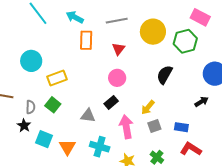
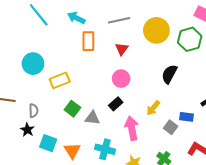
green square: (53, 105) -> (72, 109), moved
gray square: (154, 126) -> (171, 127), moved, turned -32
blue rectangle: (181, 127) -> (187, 117), moved

